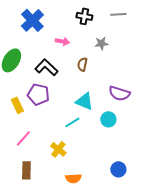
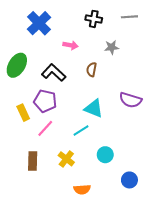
cyan circle: (108, 119) -> (105, 155), moved
pink line: (23, 138) -> (45, 128), moved
brown rectangle: (26, 170) -> (33, 161), moved

